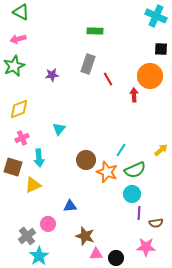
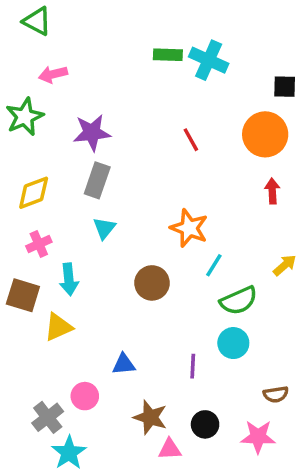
cyan cross: (156, 16) -> (209, 60), moved
pink arrow: (18, 39) -> (53, 74), moved
gray rectangle: (88, 64) -> (97, 180), moved
purple star: (52, 75) -> (92, 133), size x1.5
red arrow: (134, 95) -> (272, 191), moved
orange star: (107, 172) -> (189, 228), moved
purple line: (139, 213) -> (193, 366), moved
black circle: (116, 258) -> (205, 424), moved

